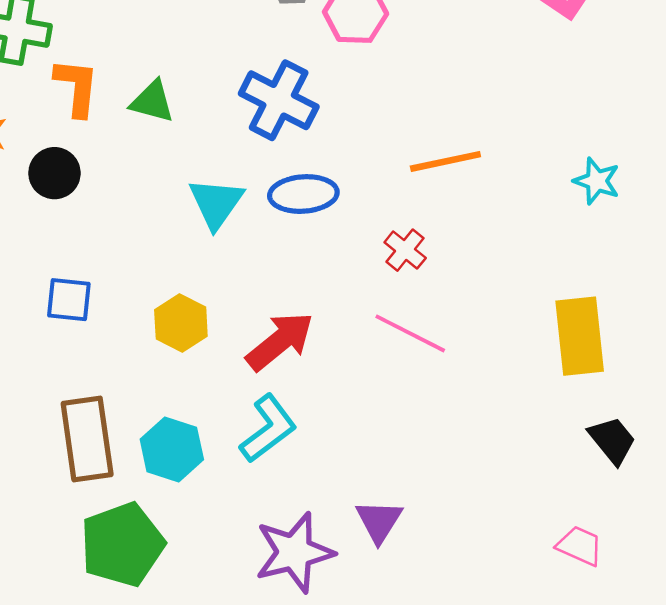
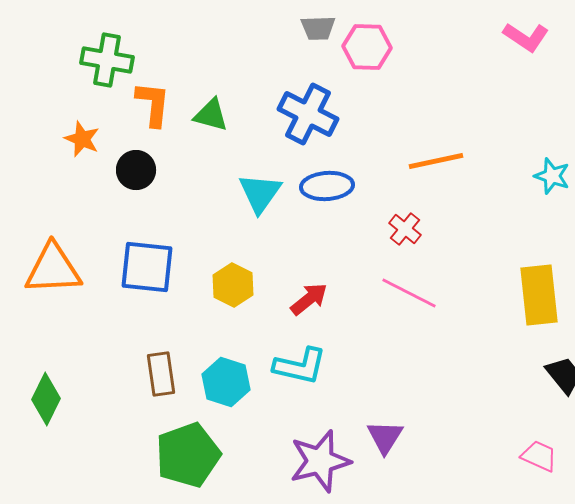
blue square: (69, 300) -> (147, 267), size x1.5
red arrow: (280, 341) -> (309, 299), size x0.7
cyan L-shape: (268, 429) -> (300, 366), turned 50
brown rectangle: (87, 439) -> (161, 374), size x0.7

